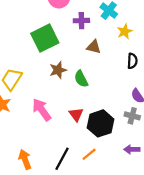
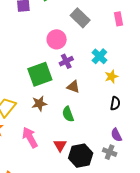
purple cross: (81, 21) -> (66, 61), moved, turned -32
brown triangle: (94, 47) -> (73, 87), moved
brown star: (58, 70) -> (39, 104), moved

